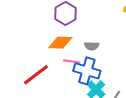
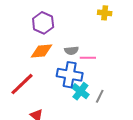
pink line: (72, 61) -> (88, 58), moved

